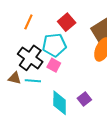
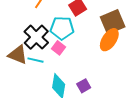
brown triangle: (15, 78) -> (18, 55), size x1.5

